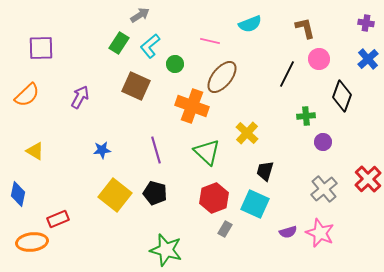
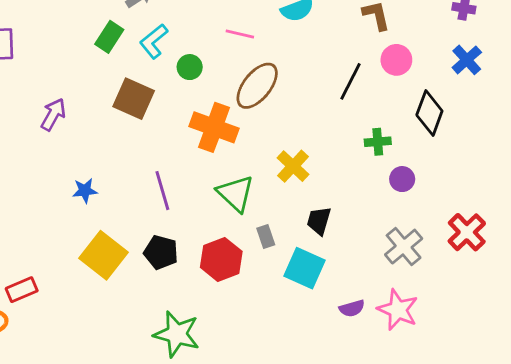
red hexagon: (214, 198) -> (221, 259), moved
gray rectangle: (225, 229) -> (266, 237), moved, turned -49

